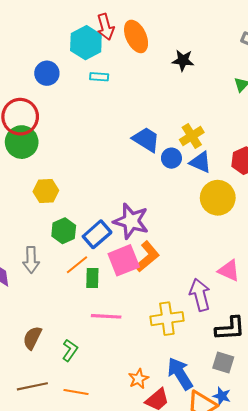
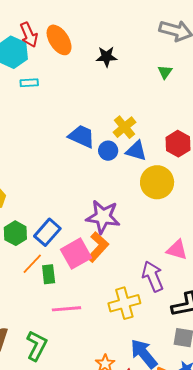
purple star: (131, 221) -> (103, 217), moved
green L-shape: (70, 350) -> (37, 346), size x1.4

